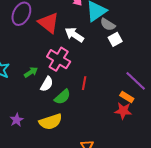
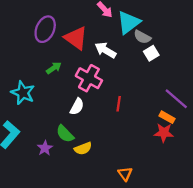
green arrow: (31, 72) -> (54, 68), moved
green semicircle: (62, 97) -> (65, 134), moved, turned 90
yellow semicircle: (51, 122) -> (83, 148), size x0.7

